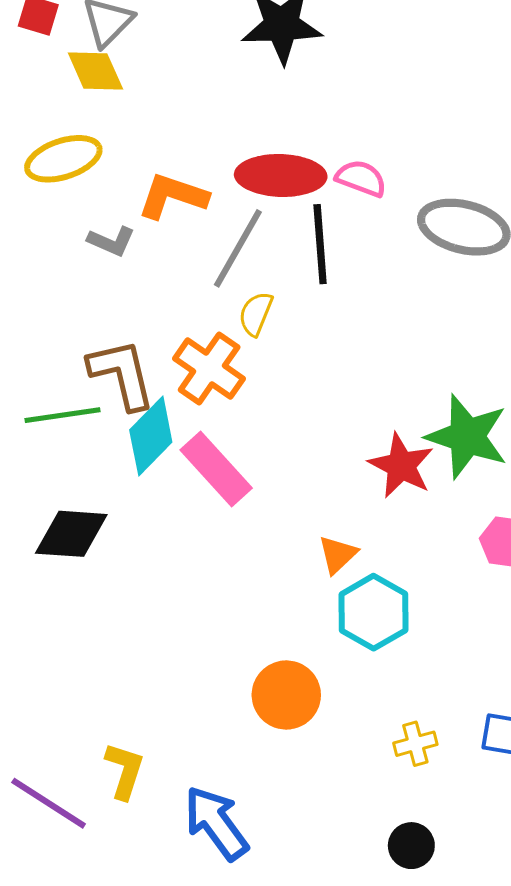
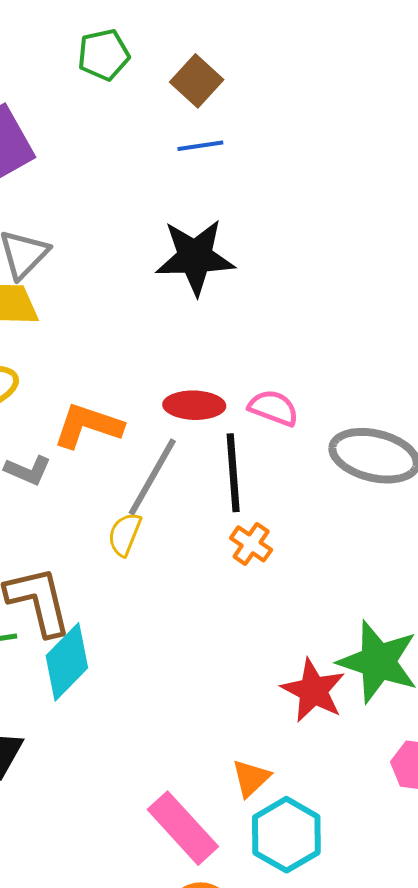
red ellipse: (281, 175) -> (194, 405), size x0.7
yellow semicircle: (256, 314) -> (125, 534), moved
orange cross: (209, 369) -> (251, 544), moved, size x0.6
pink rectangle: (216, 469) -> (183, 828), moved

